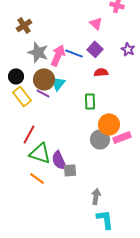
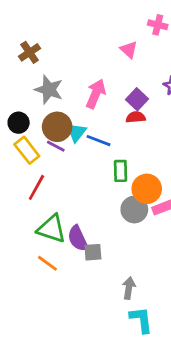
purple square: (95, 49) -> (137, 99), moved
blue line: (74, 53) -> (98, 141), moved
pink arrow: (58, 55) -> (96, 94), moved
green rectangle: (90, 101) -> (121, 171), moved
red line: (29, 134) -> (36, 187), moved

